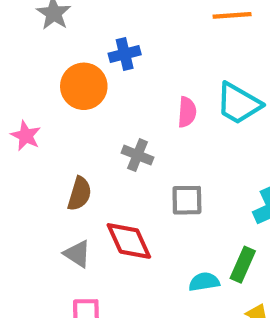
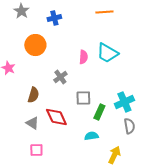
blue cross: (125, 54) -> (54, 18), moved
gray cross: (138, 155) -> (60, 77), turned 32
green rectangle: (243, 265) -> (99, 112), moved

